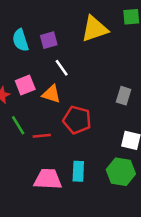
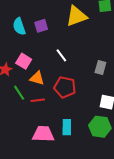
white line: (62, 68) -> (61, 55), moved
pink square: (25, 85) -> (24, 61), turned -35
orange triangle: (51, 94) -> (37, 78), moved

